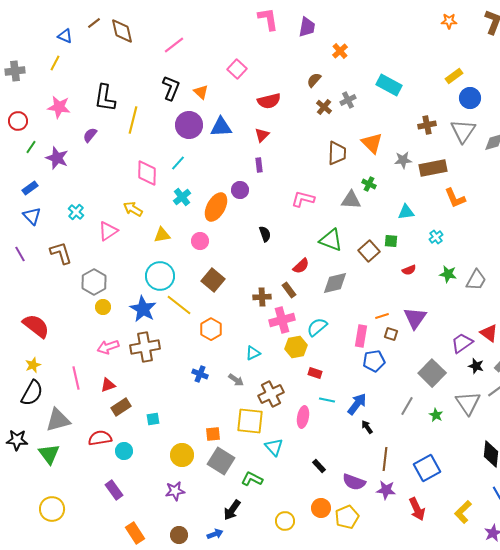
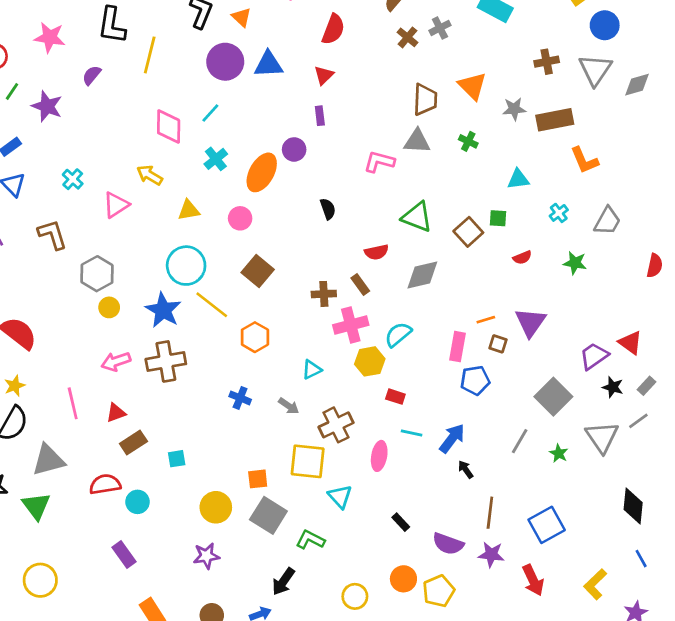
red semicircle: (269, 101) -> (333, 29), turned -55
gray triangle: (351, 200) -> (417, 141), moved
red semicircle: (301, 266) -> (376, 252), turned 30
gray trapezoid: (476, 280) -> (607, 221), moved

